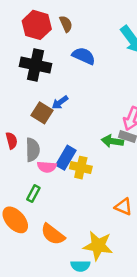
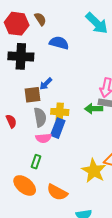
brown square: (42, 113) -> (32, 95), turned -30
gray semicircle: (33, 150) -> (40, 117), moved
yellow cross: (81, 168) -> (60, 112), moved
yellow star: (98, 246) -> (94, 171), moved, turned 30

